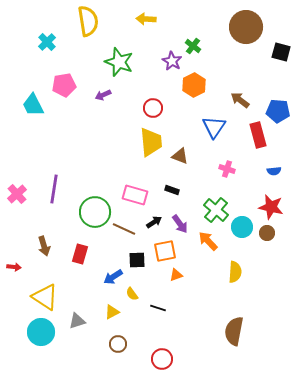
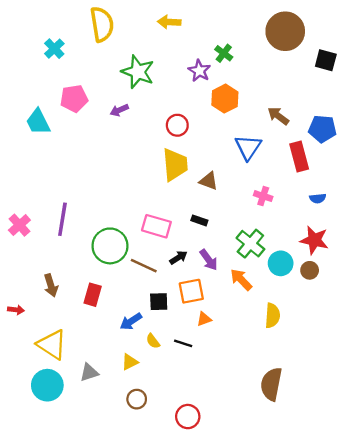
black line: (158, 308) -> (183, 343), moved

